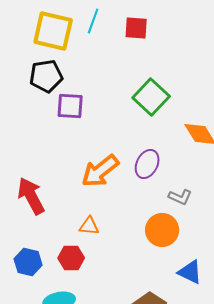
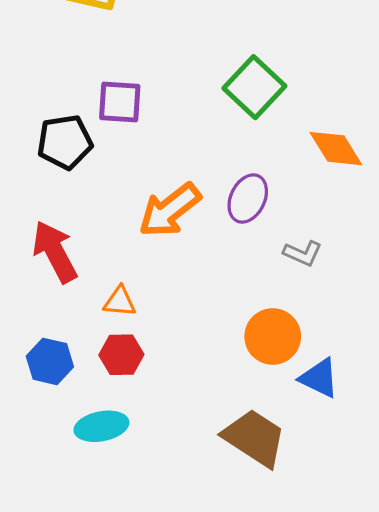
black pentagon: (46, 76) -> (65, 142), moved
orange triangle: (89, 226) -> (120, 302), moved
orange circle: (162, 230) -> (273, 336), moved

